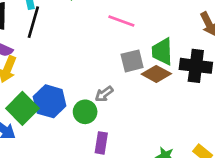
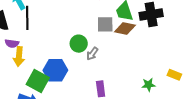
gray square: (132, 61) -> (105, 24), turned 30
green circle: (85, 112) -> (79, 44), moved

